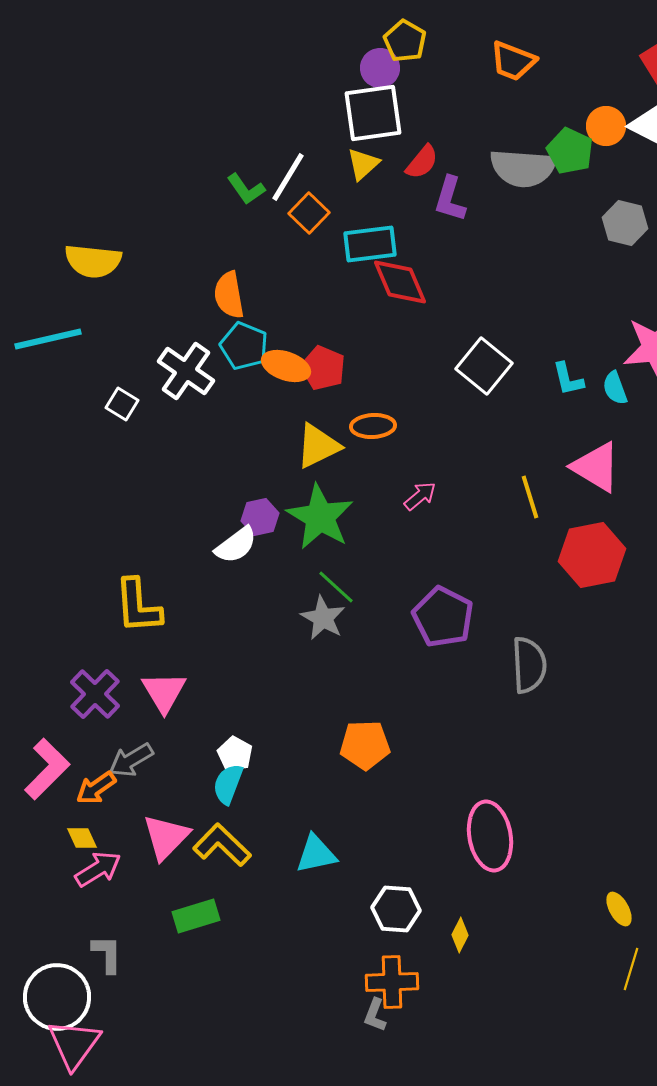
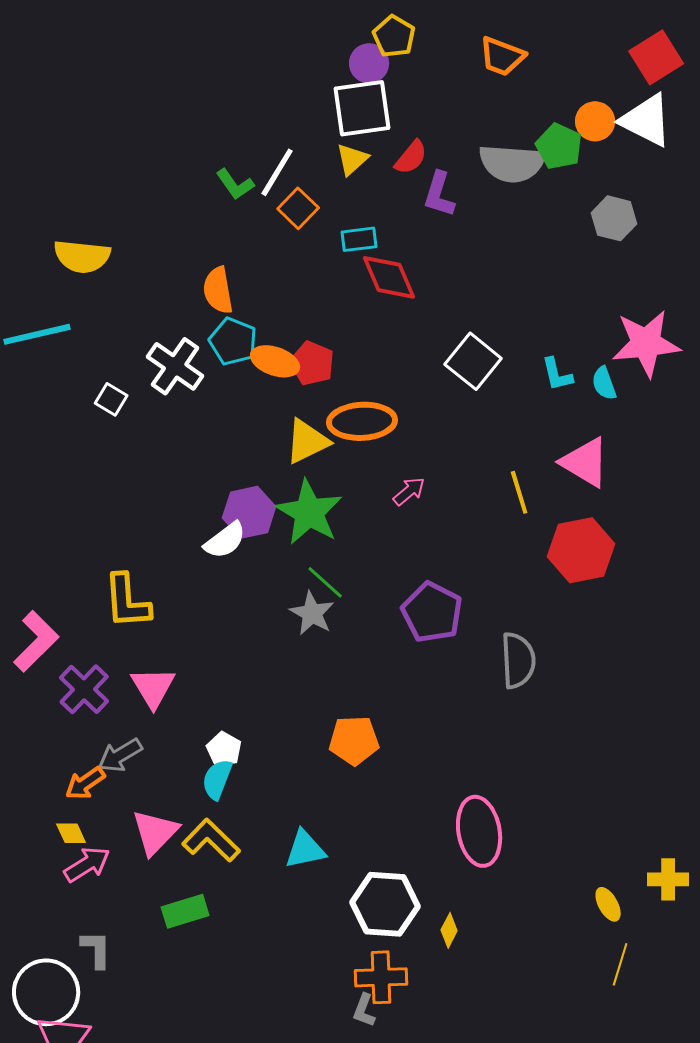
cyan rectangle: (370, 244) -> (359, 239), size x0.7
orange ellipse: (373, 426) -> (362, 421), size x1.5
purple hexagon: (260, 517) -> (249, 512), size x1.4
pink L-shape: (47, 769) -> (36, 641), moved
white hexagon: (396, 909) -> (385, 904), size x1.4

